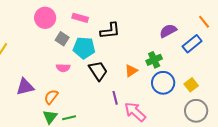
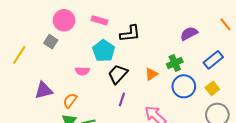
gray square: (62, 39) -> (51, 42), moved
blue rectangle: (192, 44) -> (213, 60), moved
cyan pentagon: (84, 48) -> (104, 51), turned 30
black trapezoid: (98, 71) -> (118, 74), turned -105
purple line: (115, 98) -> (122, 100), moved, turned 32

